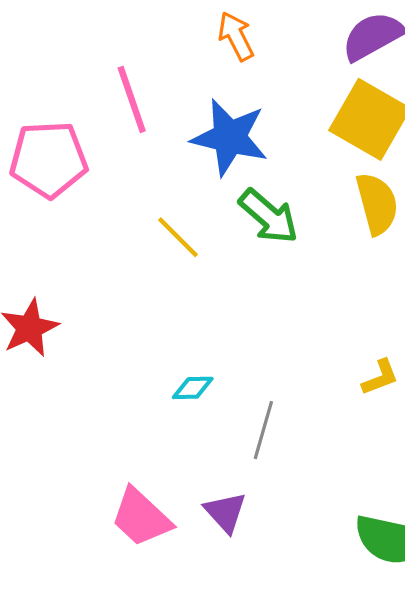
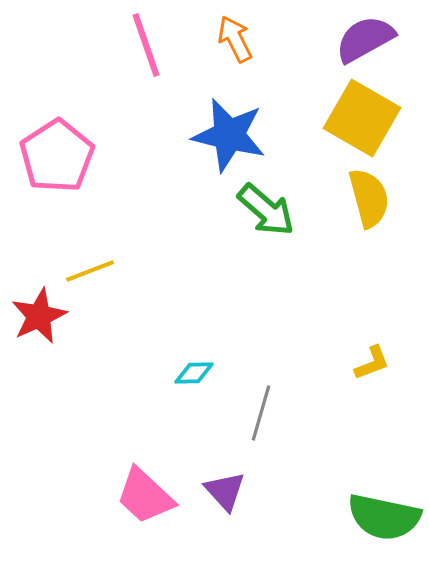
pink line: (132, 99) -> (146, 45), moved
pink pentagon: (48, 159) -> (57, 156), turned -30
yellow line: (178, 237) -> (90, 271), moved, turned -66

